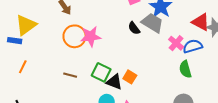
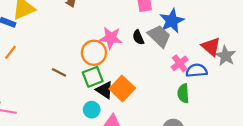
orange circle: (75, 36) -> (94, 53), moved
pink star: (91, 36) -> (111, 38), moved
green square: (101, 72) -> (93, 77), turned 30
orange square: (130, 77) -> (122, 88), size x1.6

